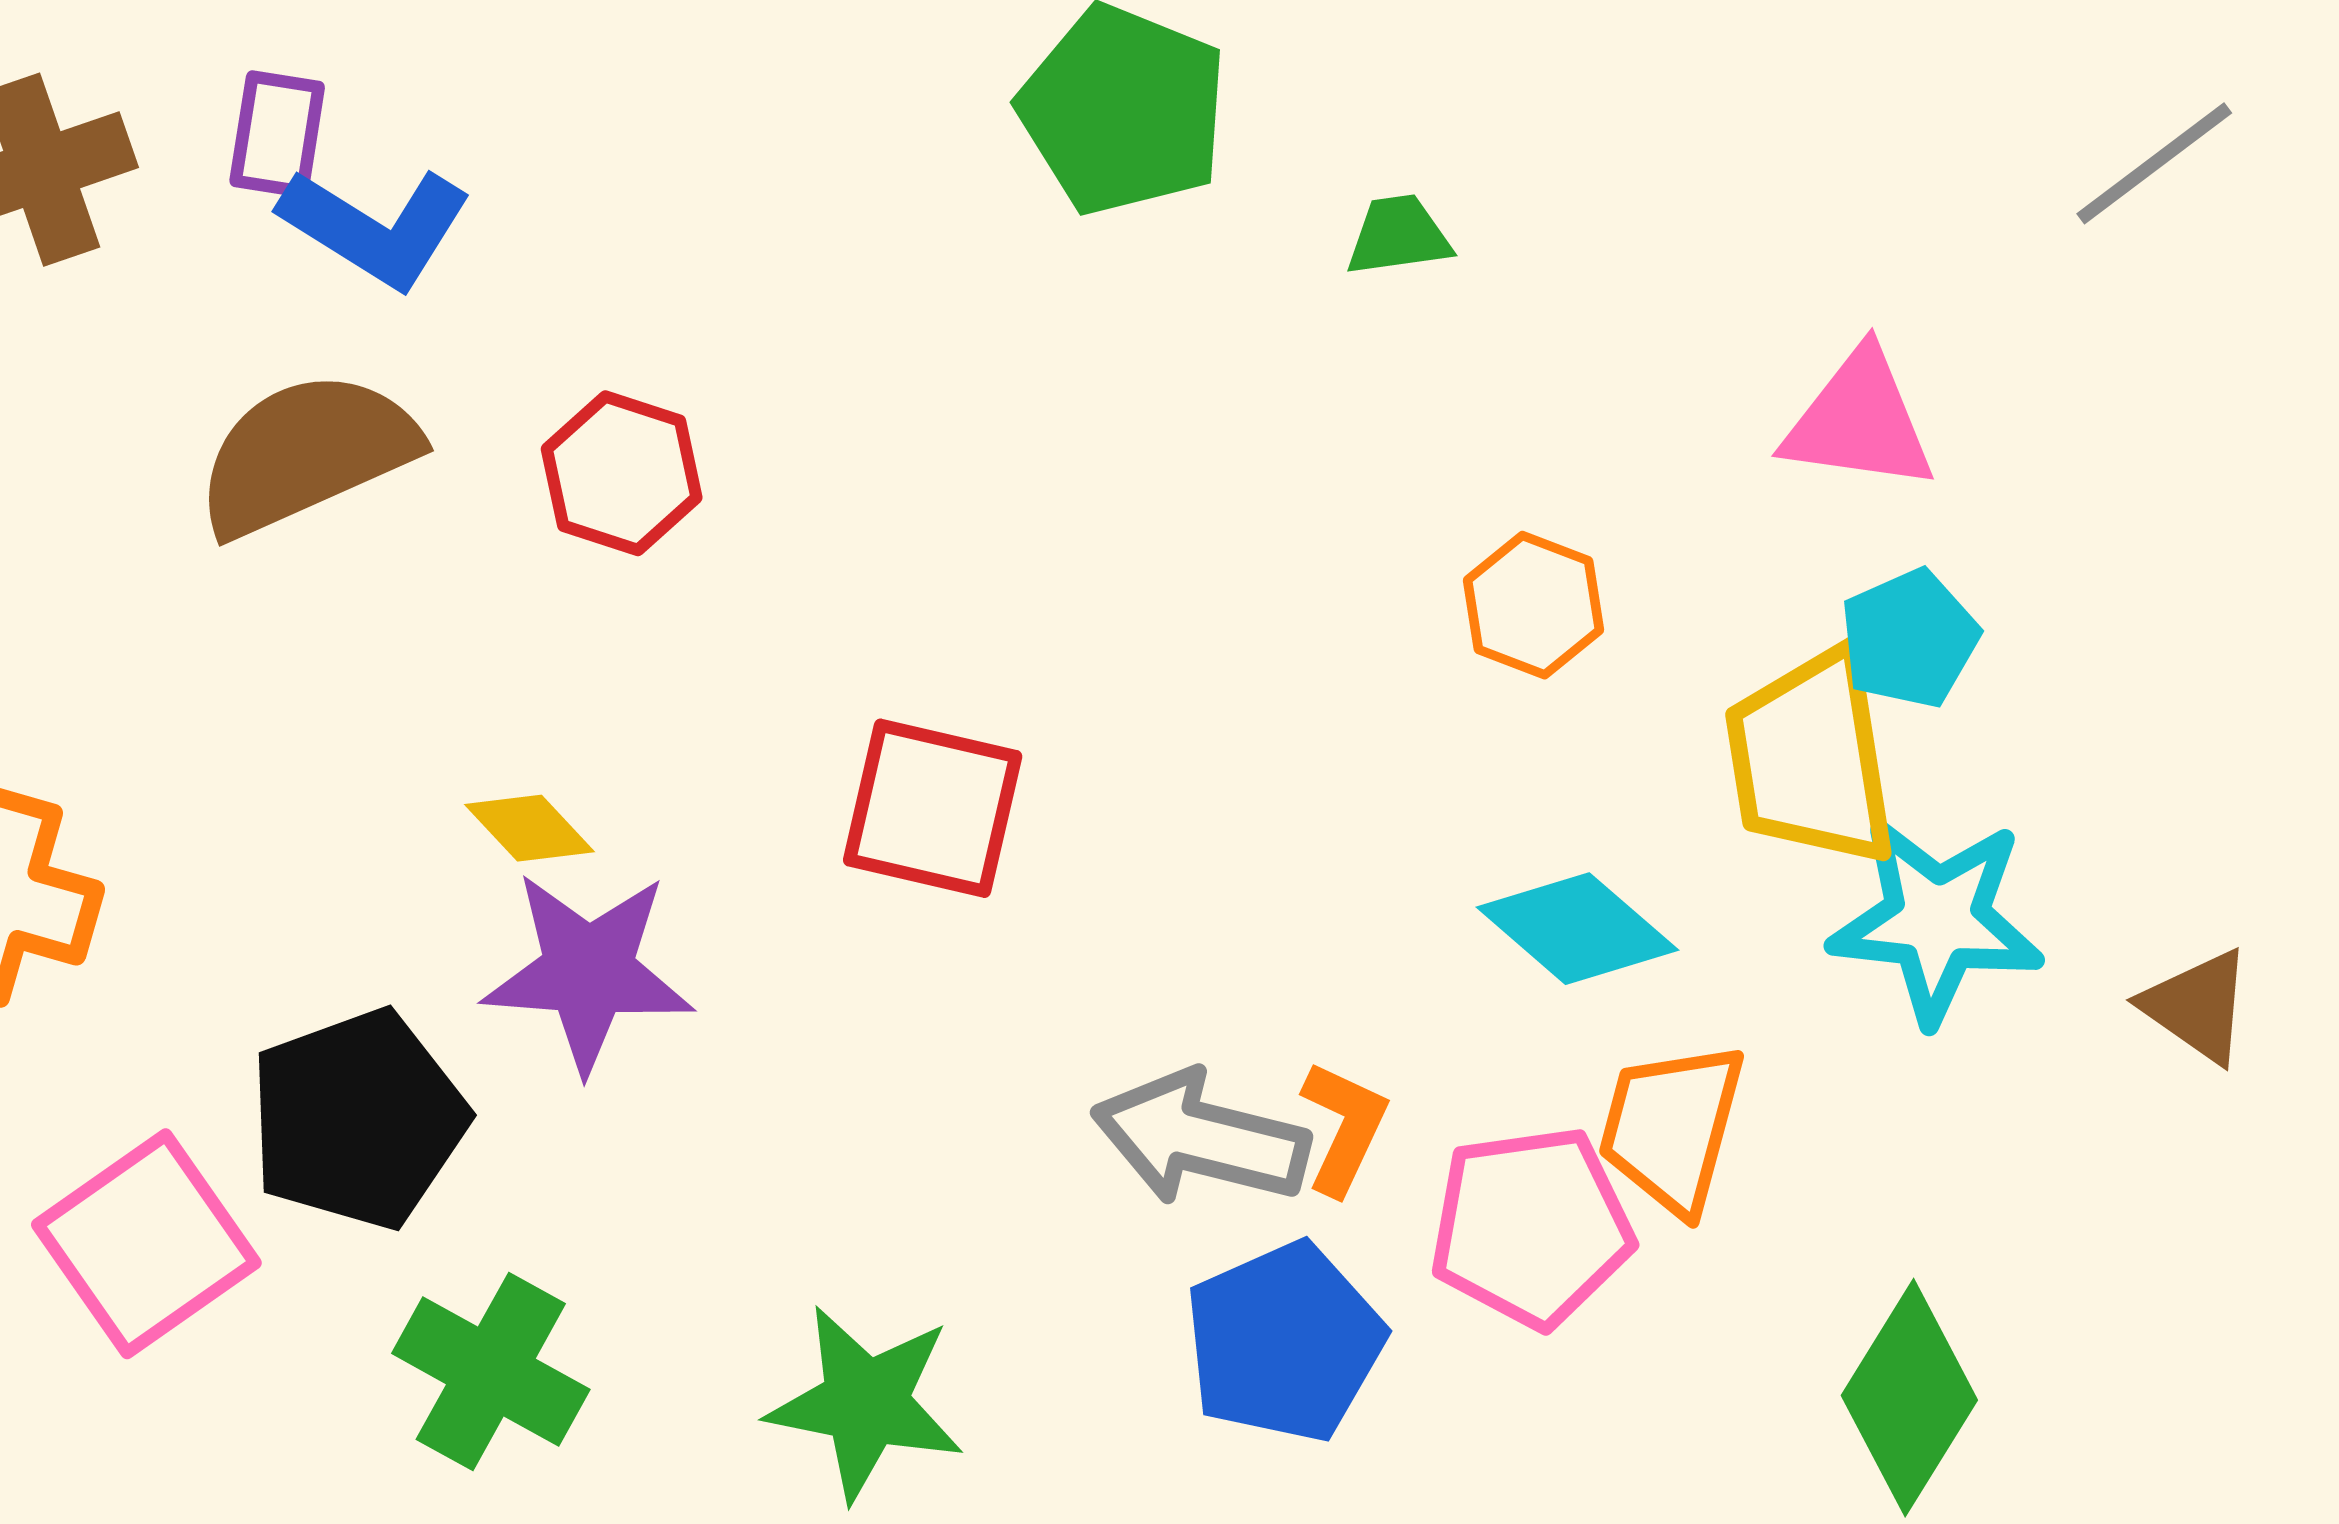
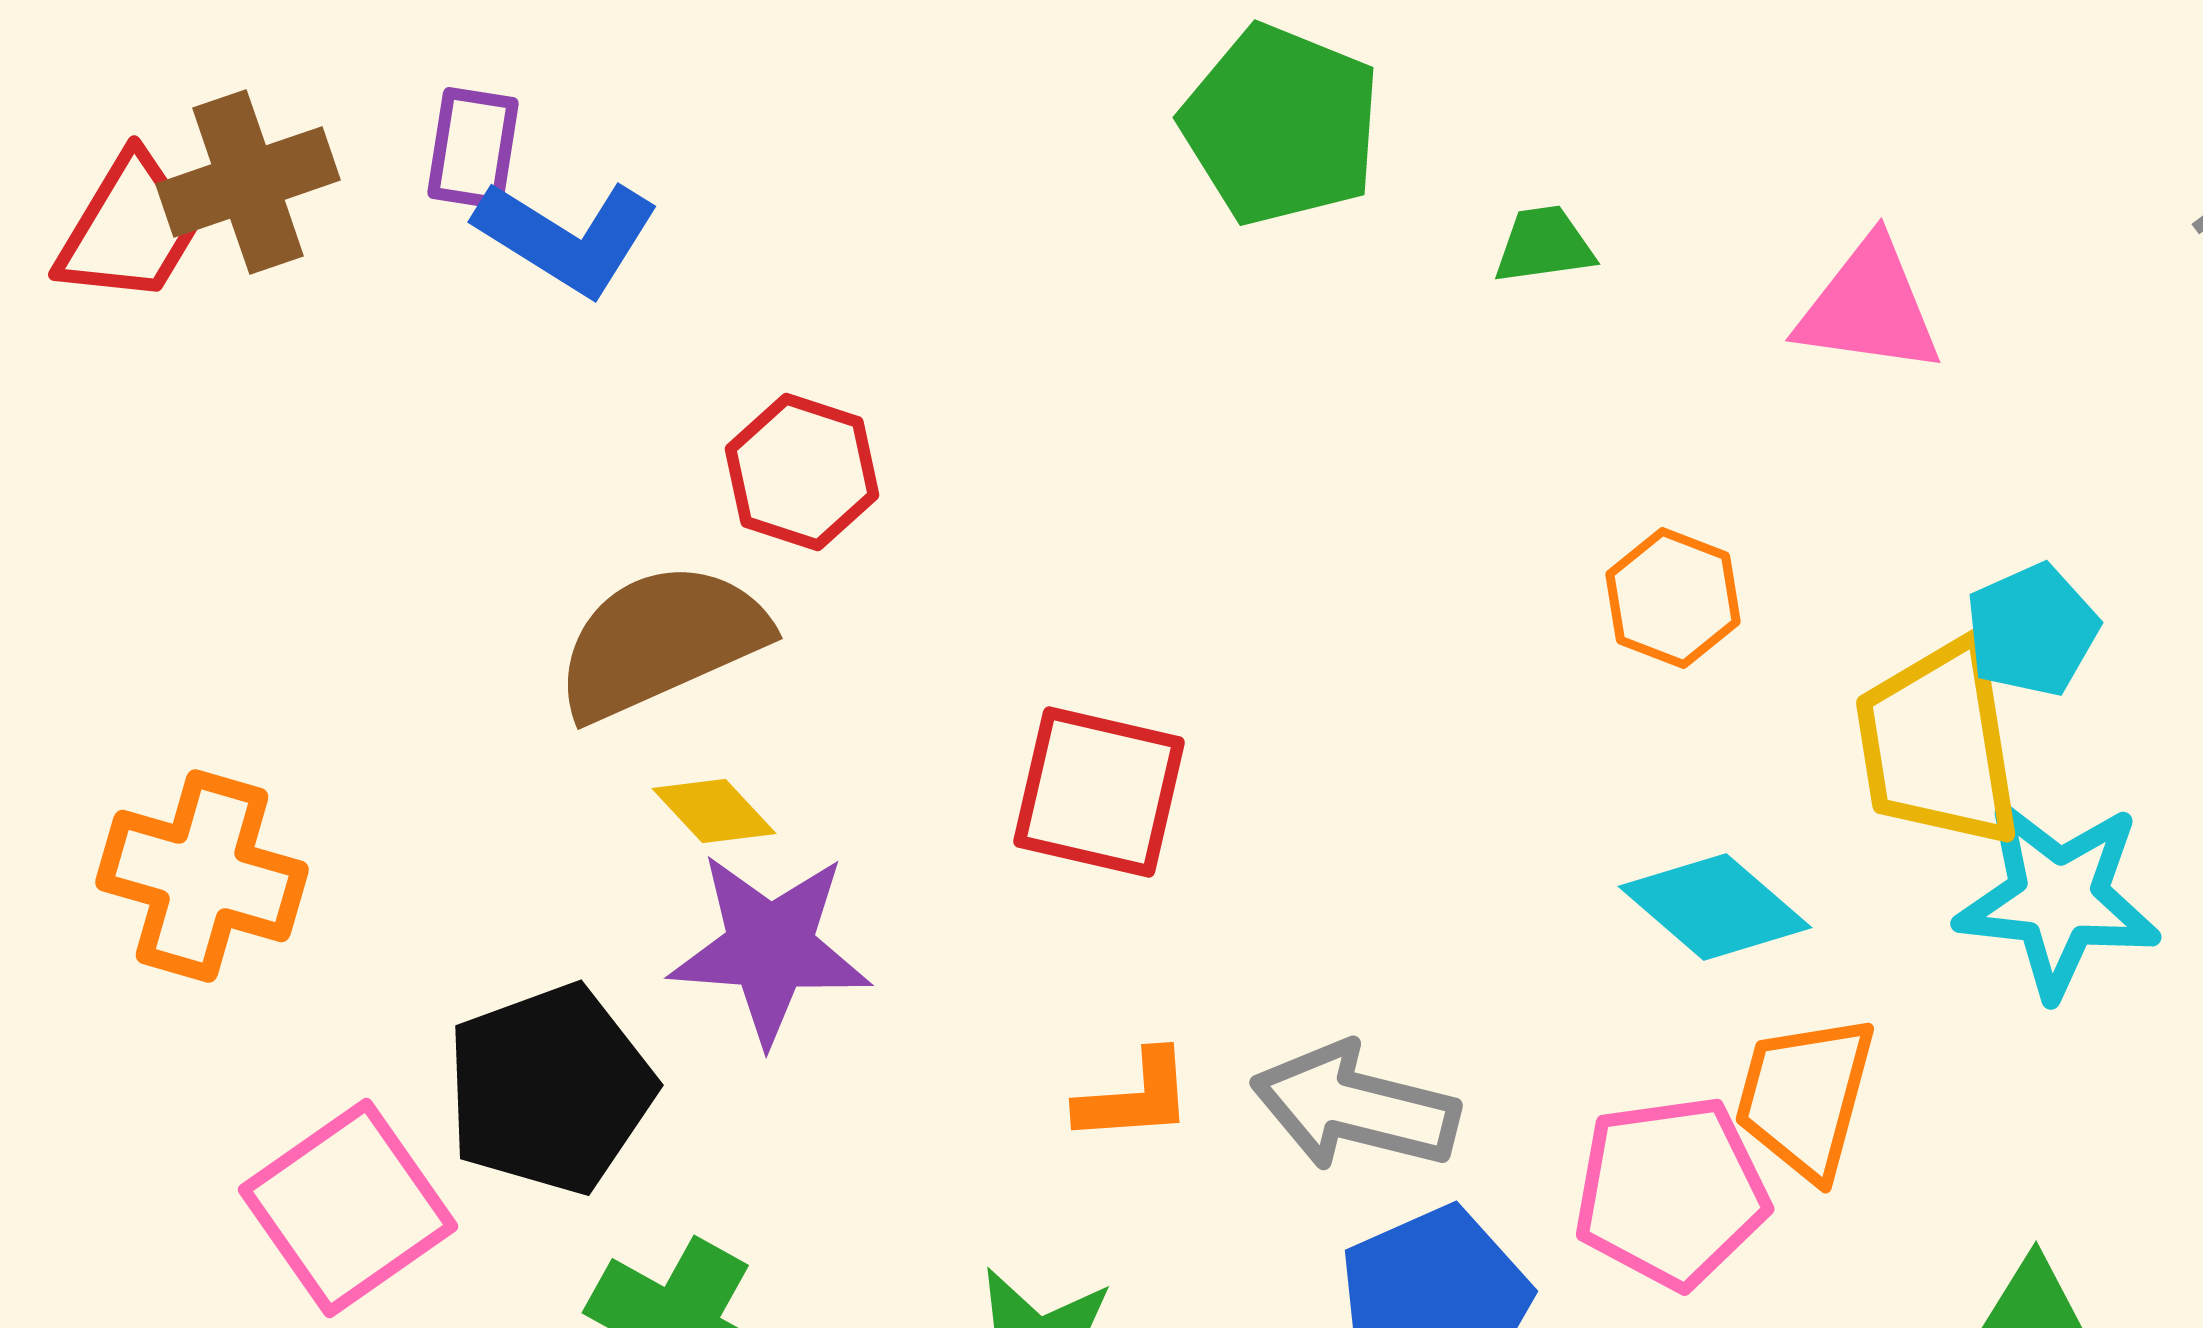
pink triangle: (1859, 421) -> (1869, 307), moved
brown semicircle: (307, 453) -> (661, 641), moved
orange L-shape: (1344, 1128) -> (1135, 1097), moved, turned 61

